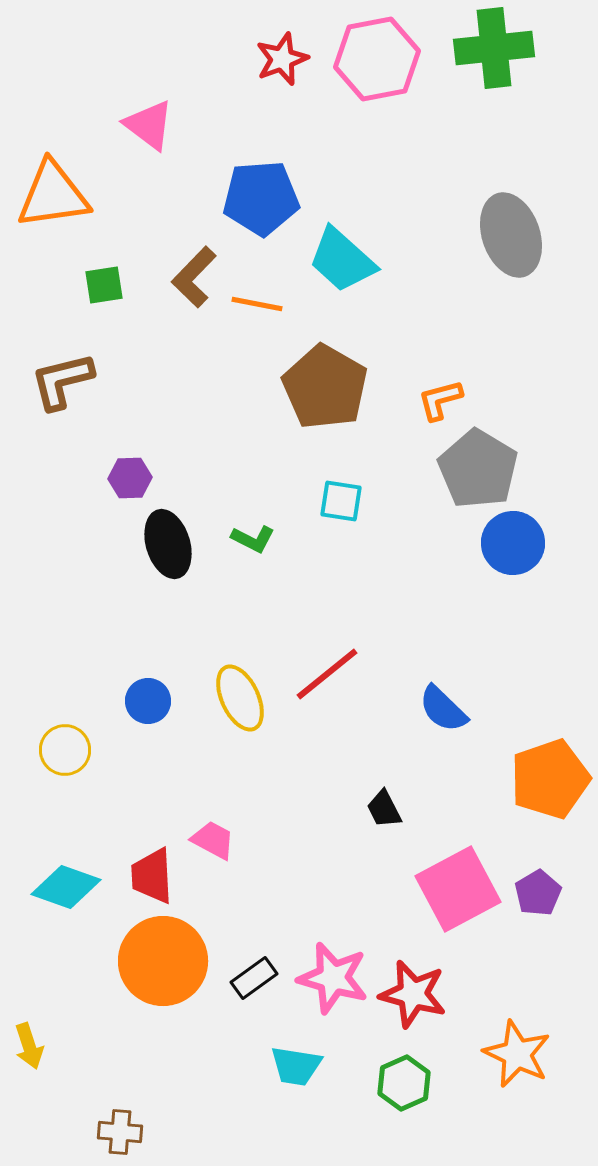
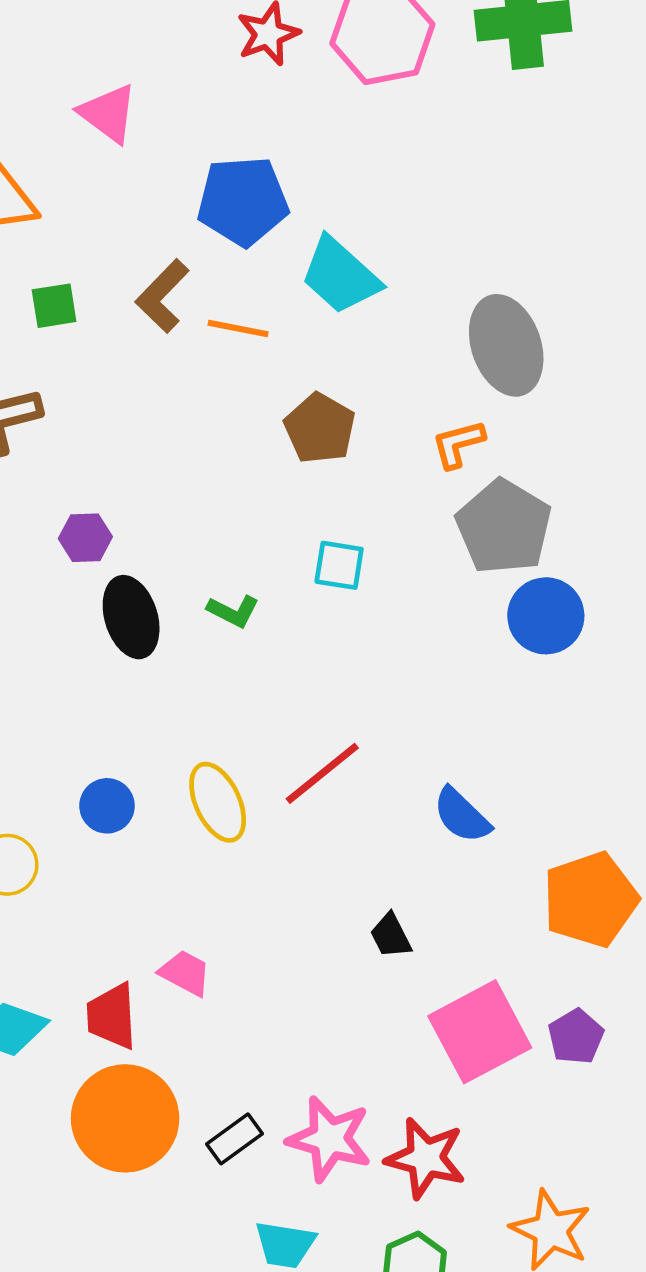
gray ellipse: (511, 235) -> (506, 345), moved
brown pentagon: (325, 387) -> (320, 428), size x0.7

